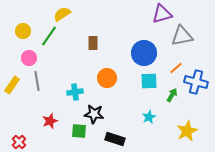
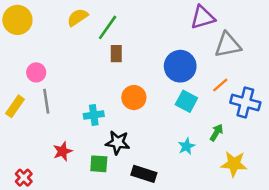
yellow circle: (23, 31) -> (17, 20), moved, size x1.5
green line: (49, 36) -> (108, 27), moved
cyan square: (149, 81) -> (186, 101), turned 30
green arrow: (172, 95) -> (216, 133), moved
yellow star: (187, 131) -> (234, 164), turned 30

